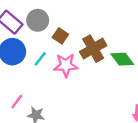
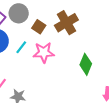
brown cross: (93, 49) -> (66, 23), moved
green diamond: (122, 59) -> (86, 64), moved, turned 60

